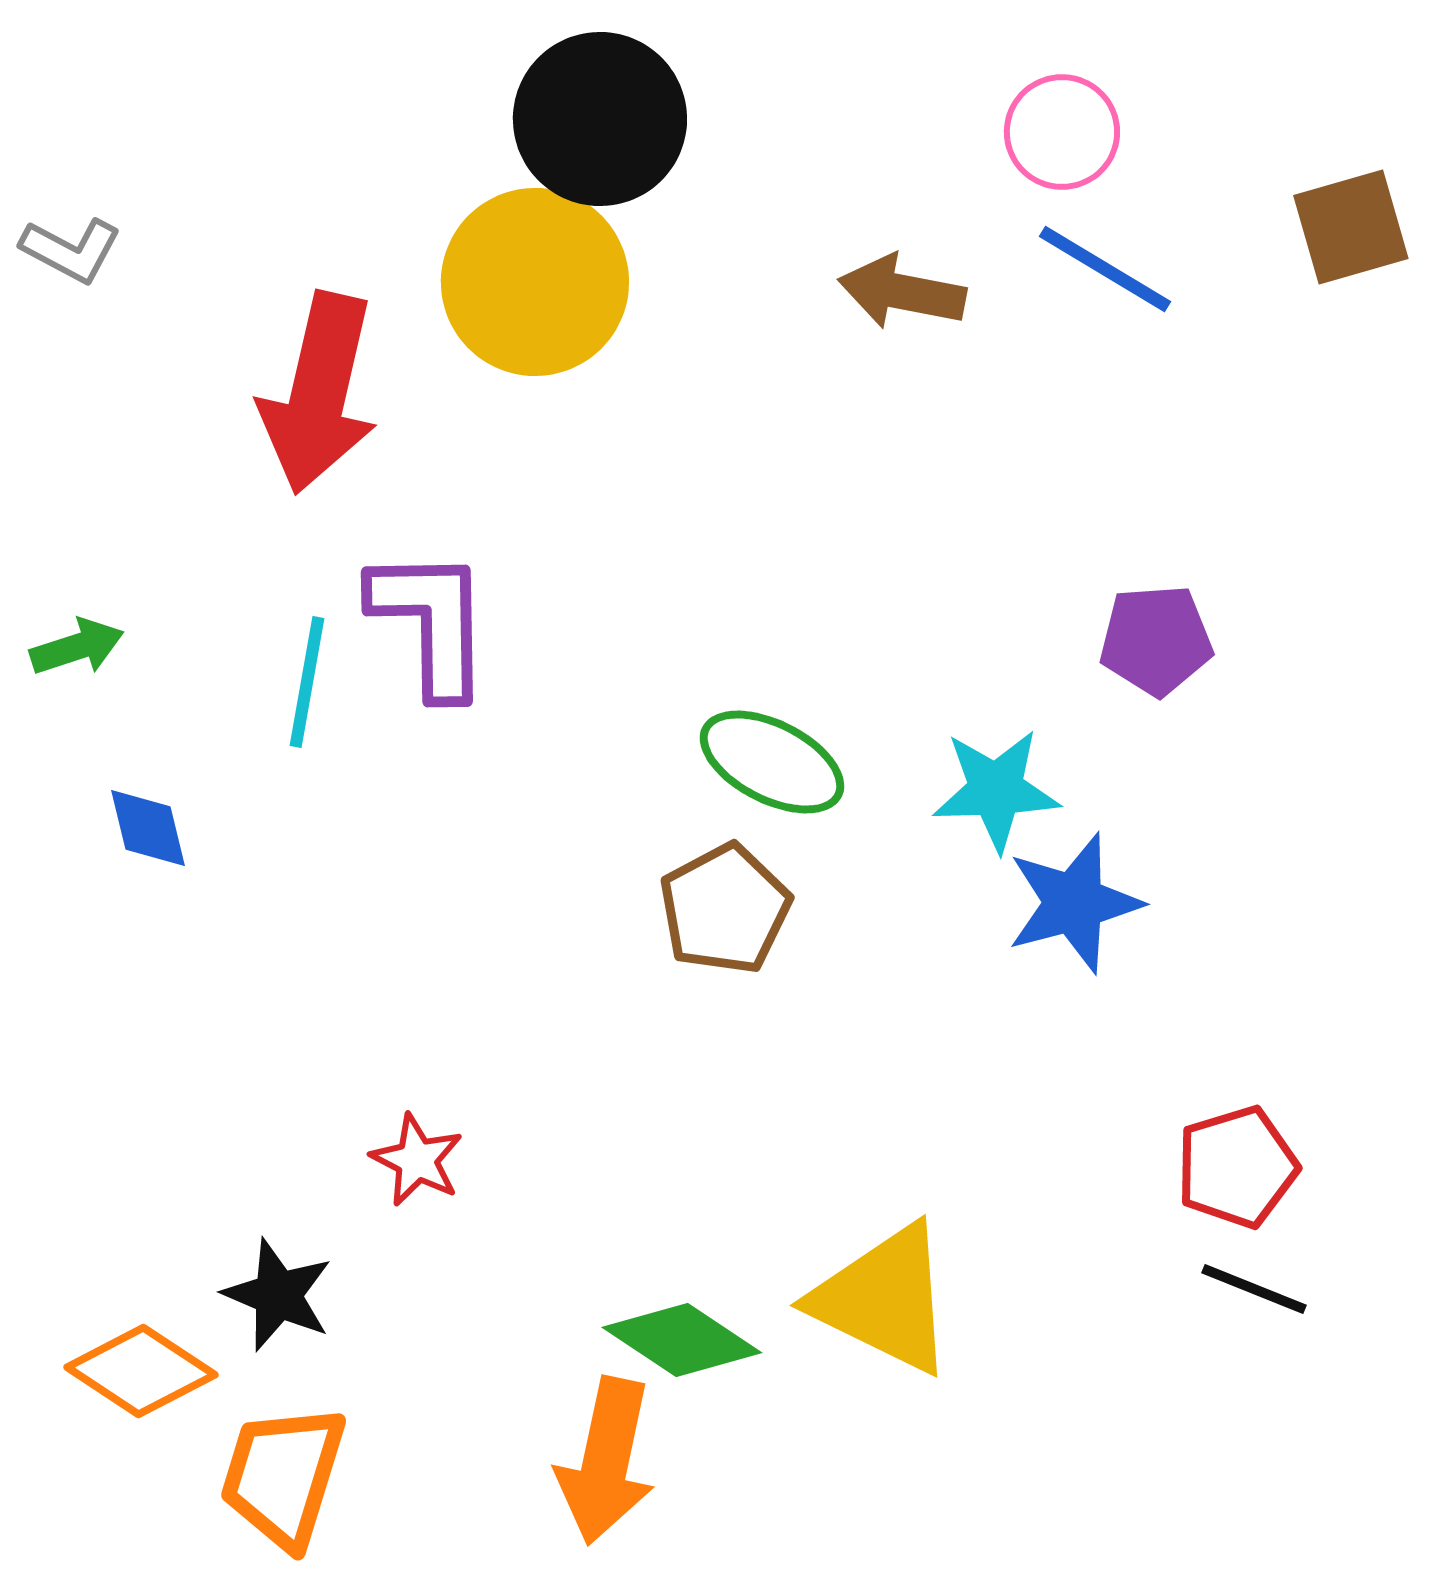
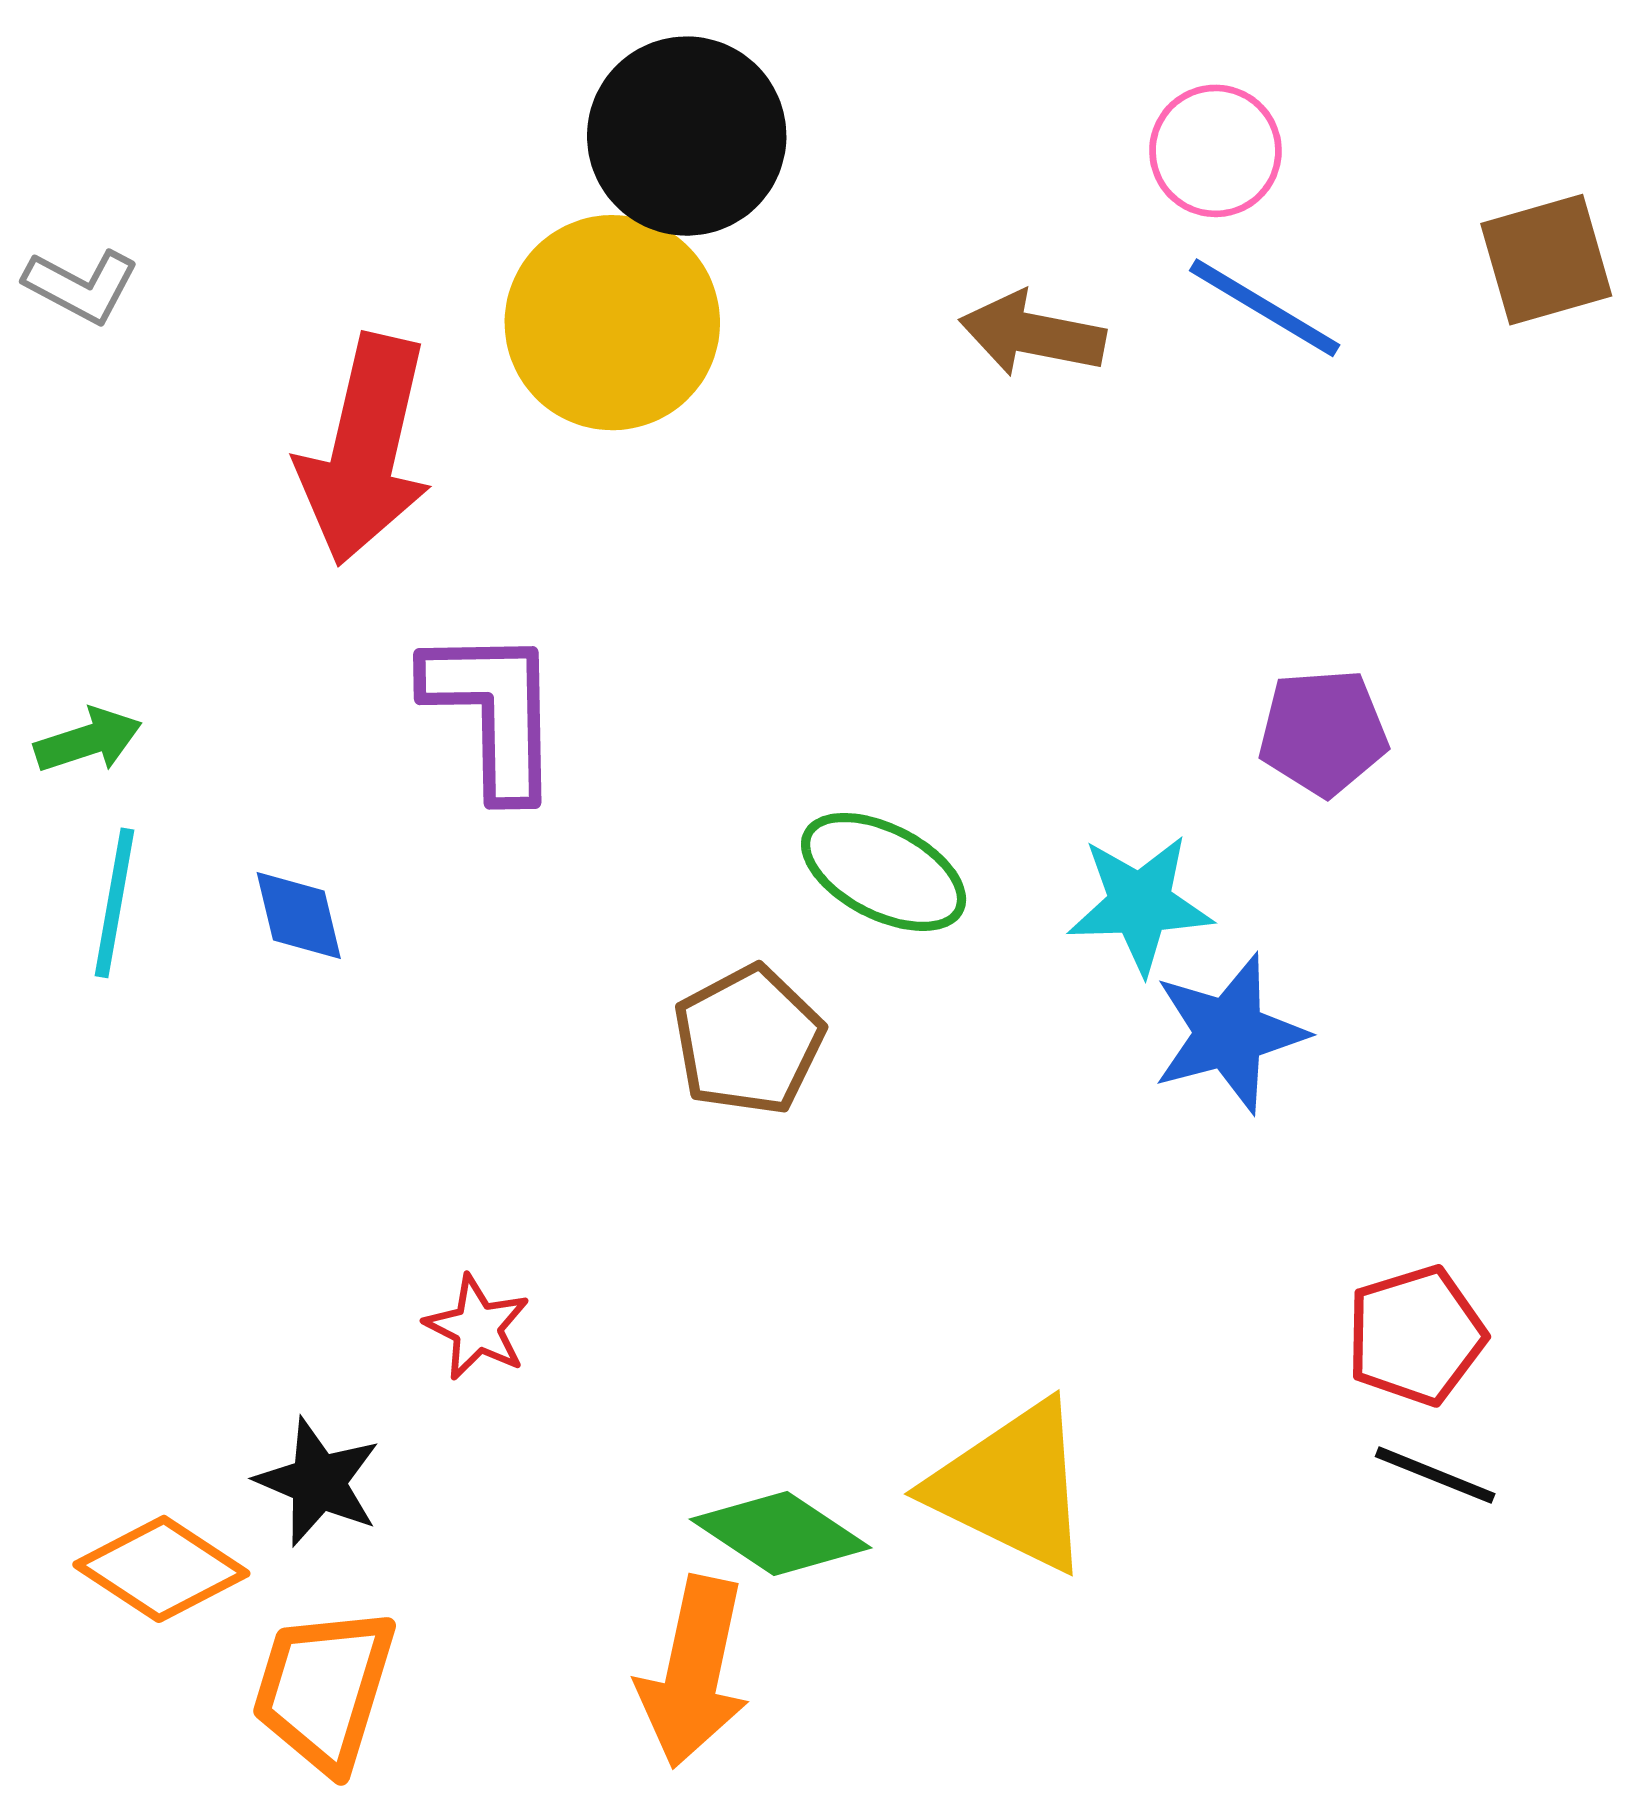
cyan line: (307, 682) -> (114, 903), moved
blue diamond: (148, 828) -> (299, 915), moved
brown pentagon: (725, 909) -> (749, 1040), moved

